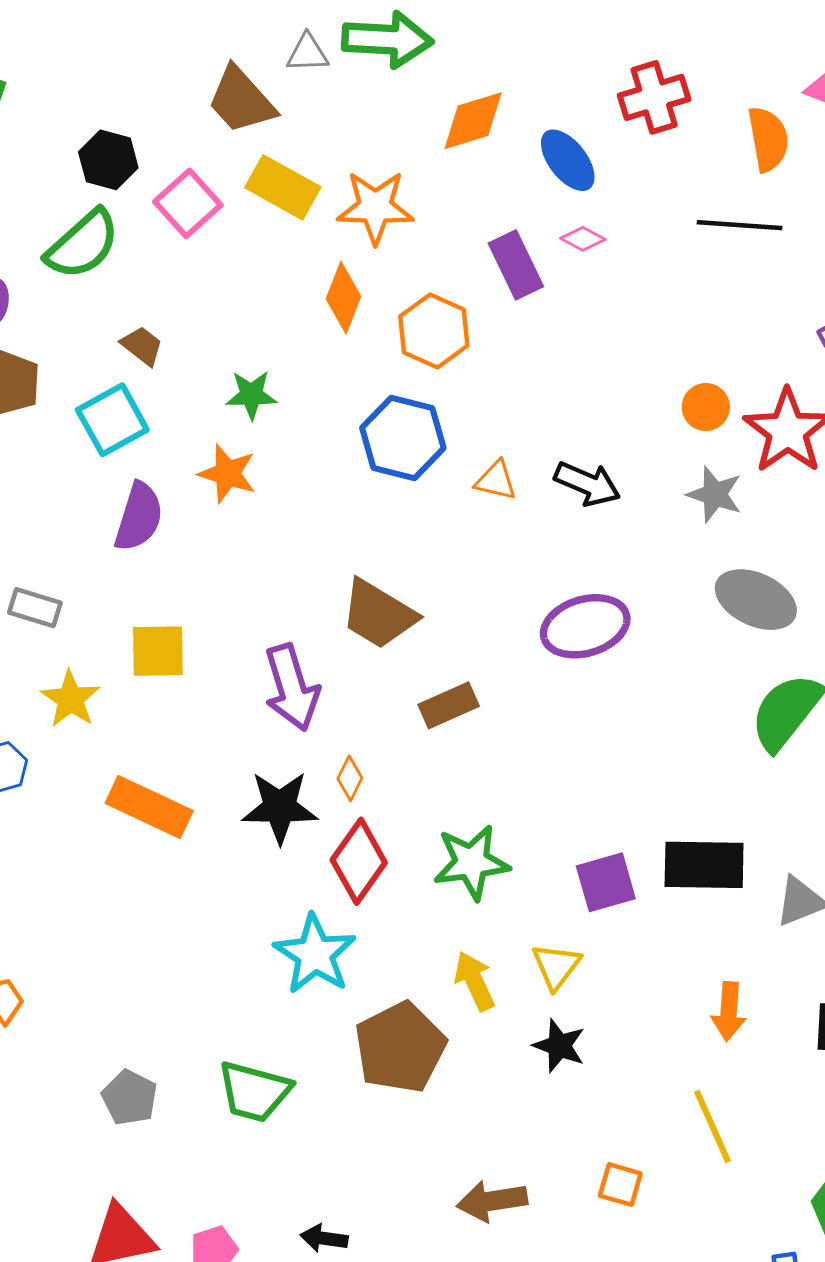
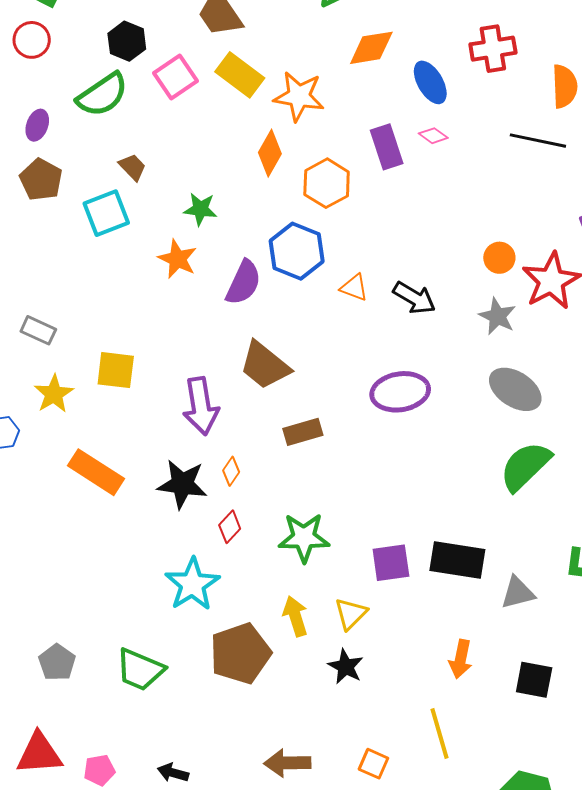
purple semicircle: (139, 517) -> (243, 283), moved
red diamond: (359, 861) -> (230, 527), size x0.6

